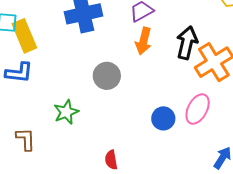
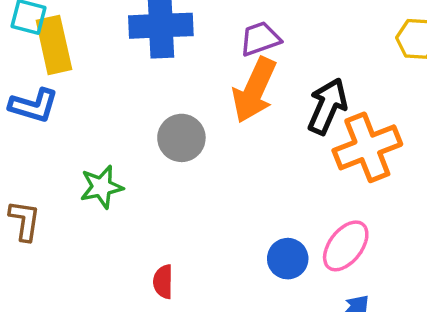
orange arrow: (144, 41) -> (254, 90), size x1.4
pink ellipse: (198, 109) -> (346, 246), moved
blue circle: (163, 118) -> (288, 259), moved

